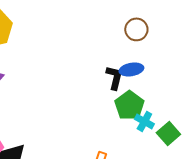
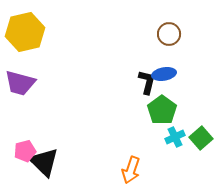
cyan cross: (144, 121) -> (175, 137), moved, turned 36

